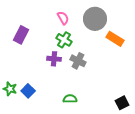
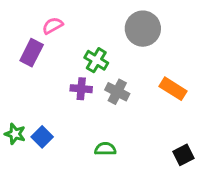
pink semicircle: (63, 18) -> (53, 26), moved, turned -88
orange rectangle: (115, 39) -> (173, 89), moved

